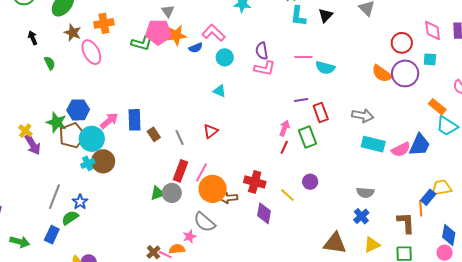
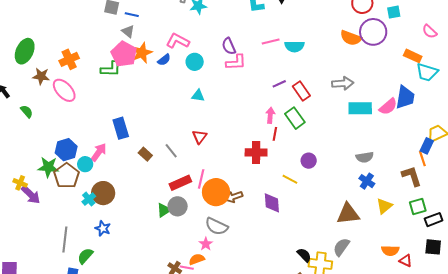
pink pentagon: (158, 32) -> (124, 54), turned -30
blue rectangle: (134, 120) -> (121, 128), moved
cyan circle: (92, 139) -> (85, 164), moved, size x0.6
red rectangle: (181, 171) -> (180, 183), turned 60
red cross: (255, 182) -> (256, 152), moved
blue star: (80, 202) -> (103, 228), moved

